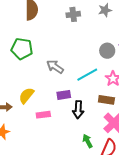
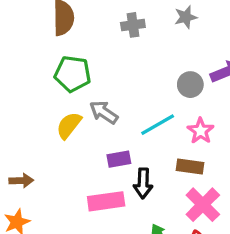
green pentagon: (22, 49) -> (73, 74), moved
yellow semicircle: (26, 96) -> (69, 125), moved
pink rectangle: (43, 115) -> (106, 201), moved, size x1.5

